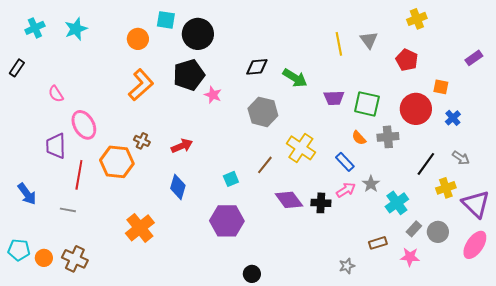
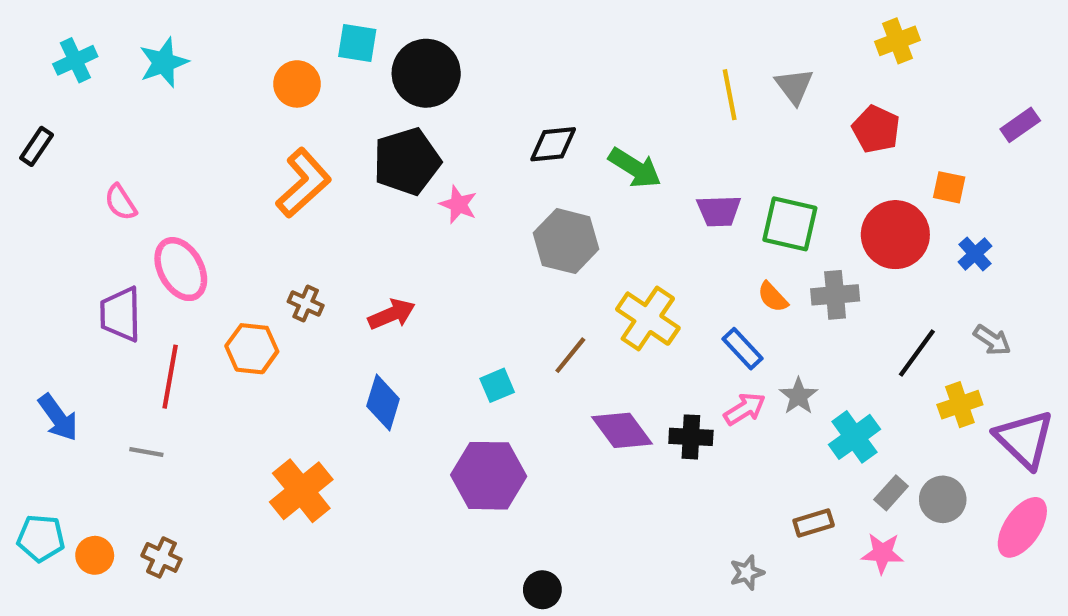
orange hexagon: (117, 162) -> (252, 349), size x0.7
brown cross: (75, 259) -> (161, 557), size x0.7

